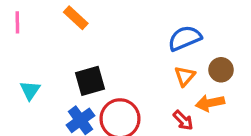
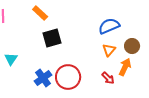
black square: (90, 81) -> (52, 38), moved
orange arrow: (210, 103) -> (125, 67), turned 126

